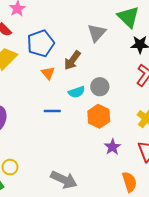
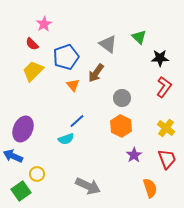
green triangle: (128, 17) -> (139, 37), moved, size x0.7
gray triangle: (97, 33) -> (108, 44), moved, turned -36
cyan semicircle: (77, 92) -> (66, 139), moved
blue line: (52, 111) -> (77, 121), turned -42

